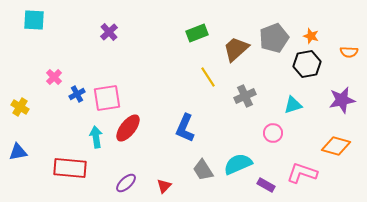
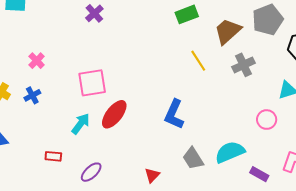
blue cross: (77, 94) -> (32, 95), moved
gray cross: (245, 96) -> (243, 65), moved
cyan arrow: (96, 137) -> (81, 124), turned 45
red rectangle: (70, 168) -> (53, 156), size x0.5
purple ellipse: (126, 183) -> (91, 172), moved

